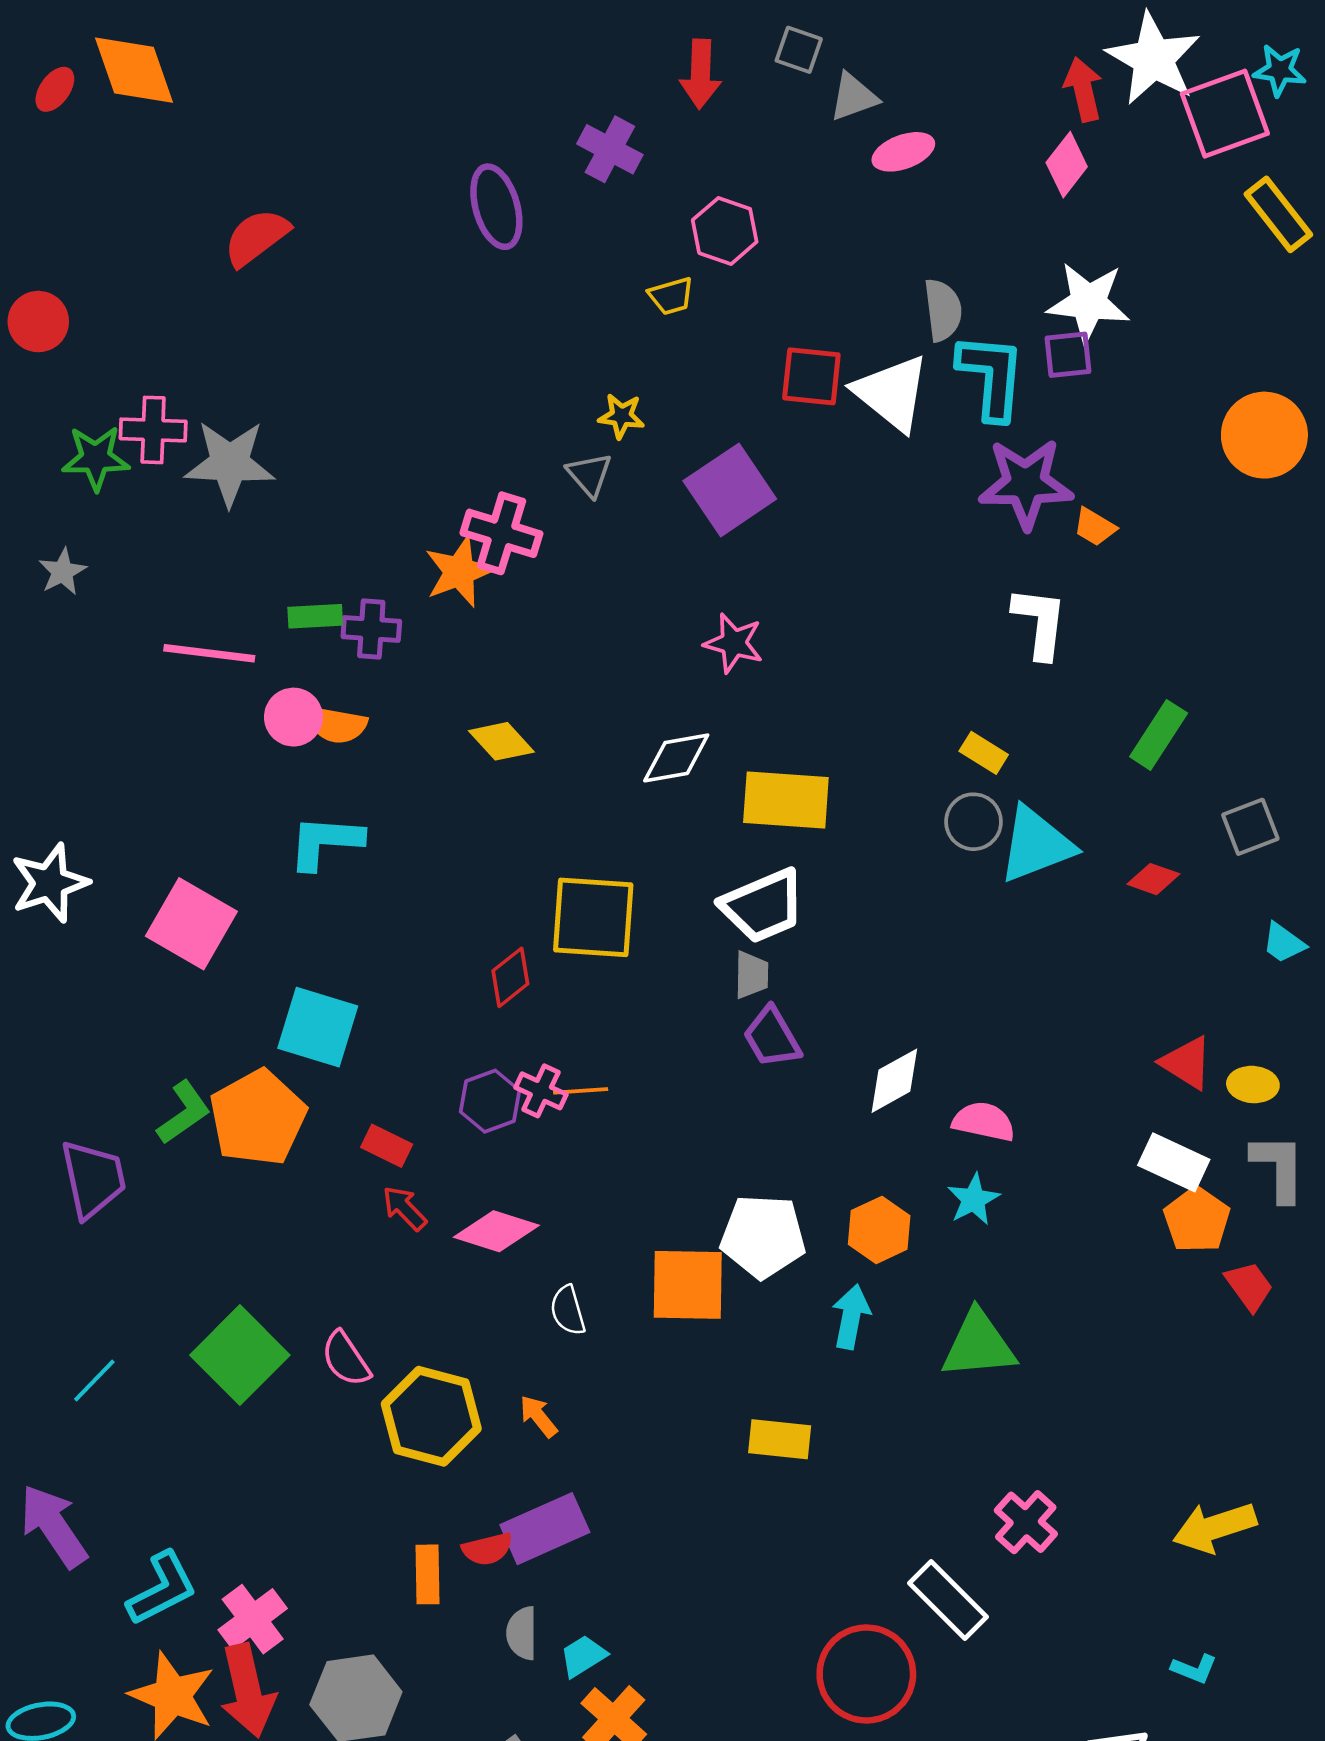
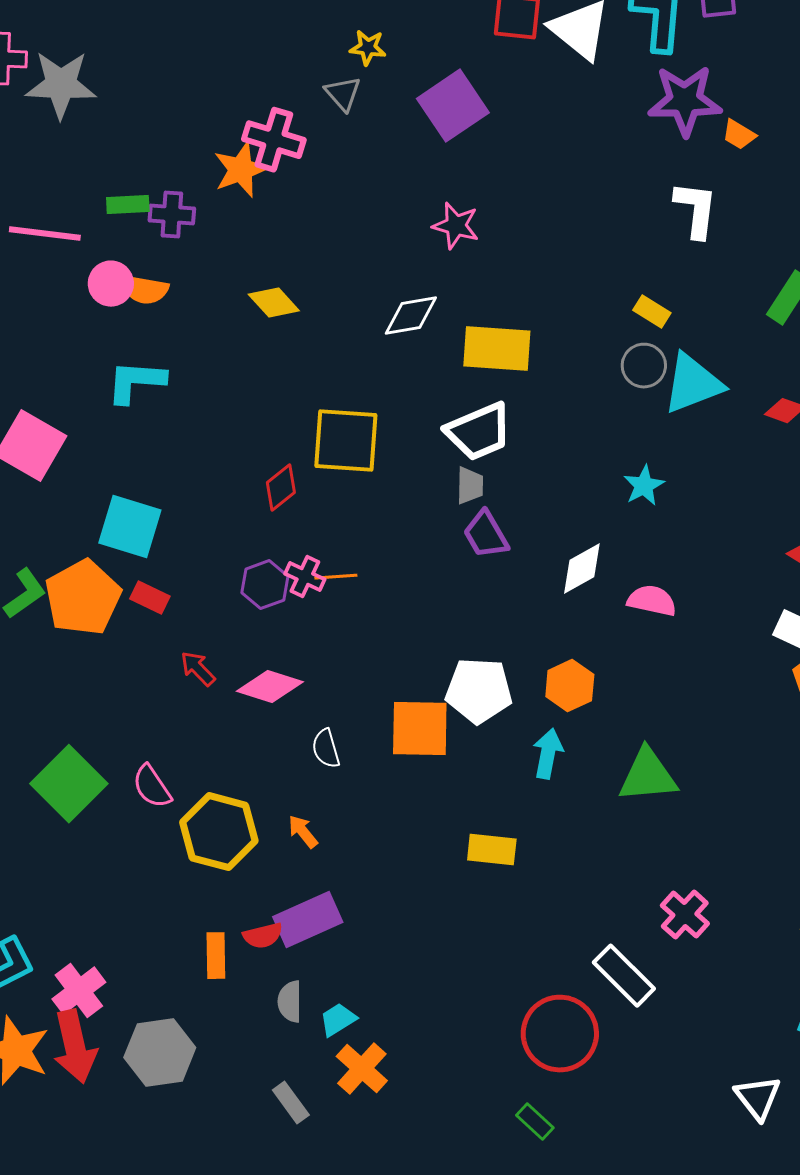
red rectangle: (387, 1146) -> (150, 598), moved
cyan star: (974, 1199) -> (644, 486), moved

